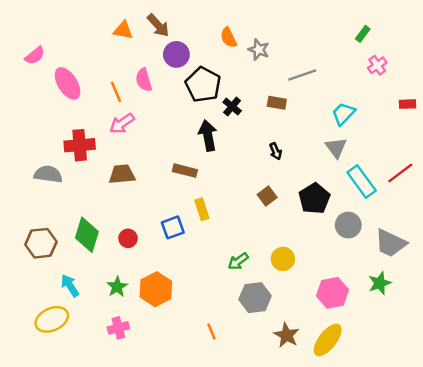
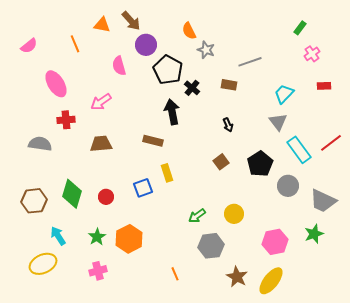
gray star: (259, 50) -> (206, 50), moved
pink ellipse: (68, 83) -> (56, 84), moved
orange line: (116, 92) -> (75, 44), moved
red rectangle: (408, 104) -> (324, 86), moved
red cross: (80, 145) -> (66, 120), size x0.7

